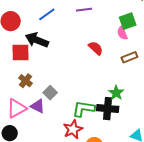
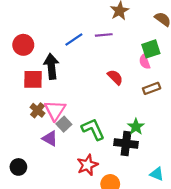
blue line: (47, 14) -> (74, 39), moved
black arrow: (37, 40) -> (51, 66), turned 60
pink triangle: (17, 108) -> (55, 110), moved, turned -30
green L-shape: (84, 109) -> (93, 129), moved, turned 55

